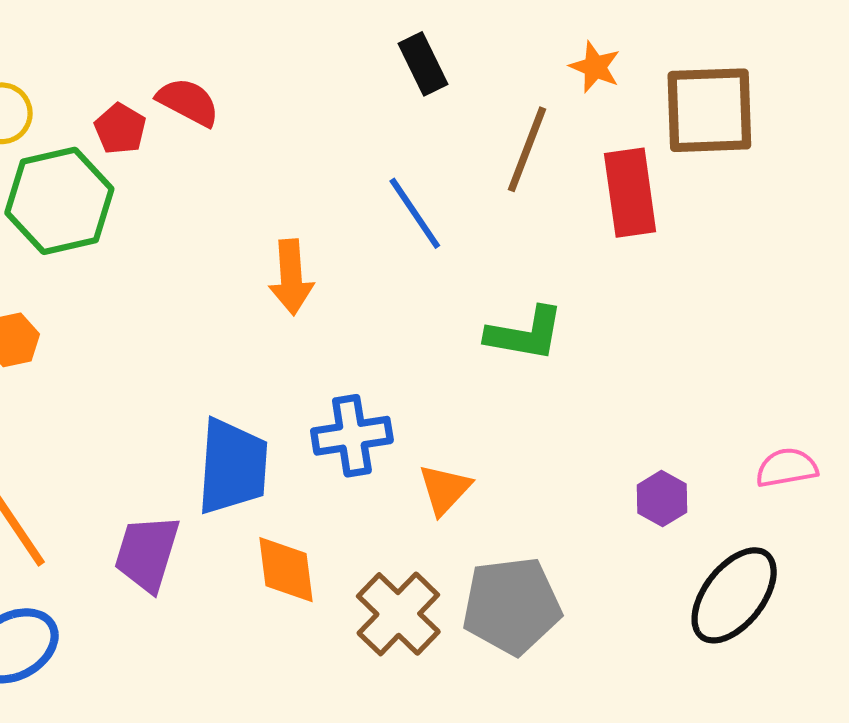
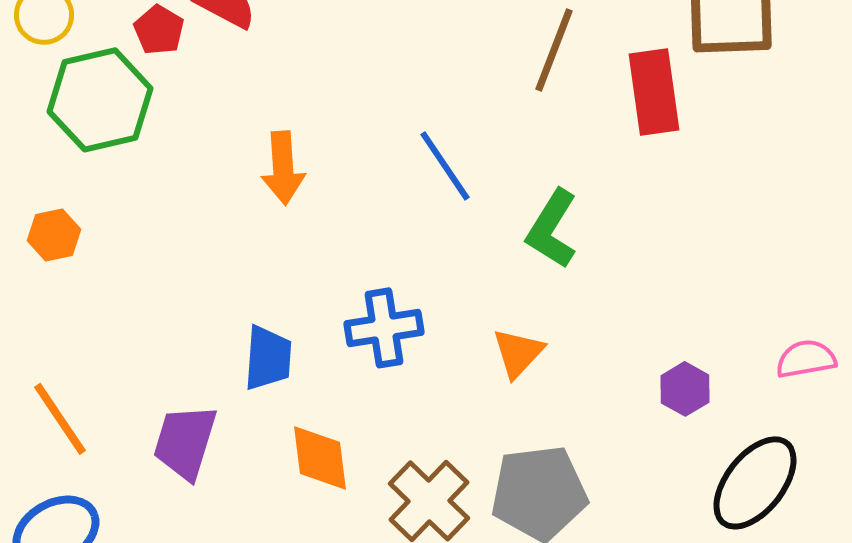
blue line: (415, 213) -> (445, 166), moved
orange arrow: (291, 277) -> (283, 168), moved
green L-shape: (525, 334) -> (552, 229), turned 112
blue trapezoid: (232, 467) -> (268, 358), size x0.7
orange triangle: (445, 489) -> (518, 353), moved

